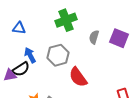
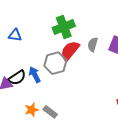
blue arrow: (30, 55) -> (35, 75), moved
red semicircle: (78, 77) -> (70, 51), moved, turned 75

